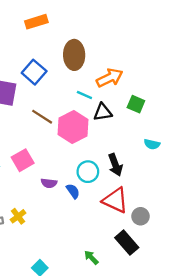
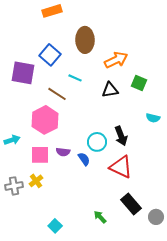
cyan line: (84, 95) -> (75, 78), moved
pink hexagon: (73, 127) -> (45, 120), moved
pink square: (23, 160) -> (40, 155), moved, turned 30
gray circle: (141, 216) -> (156, 217), moved

